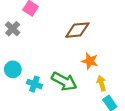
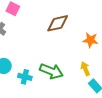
orange star: (90, 61) -> (90, 40), moved

